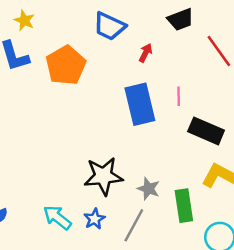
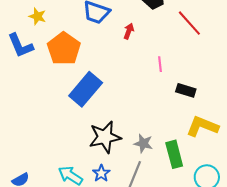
yellow star: (24, 20) -> (37, 16), moved
blue rectangle: (140, 104) -> (86, 89), moved, turned 60
black rectangle: (206, 131) -> (186, 90), size x0.7

